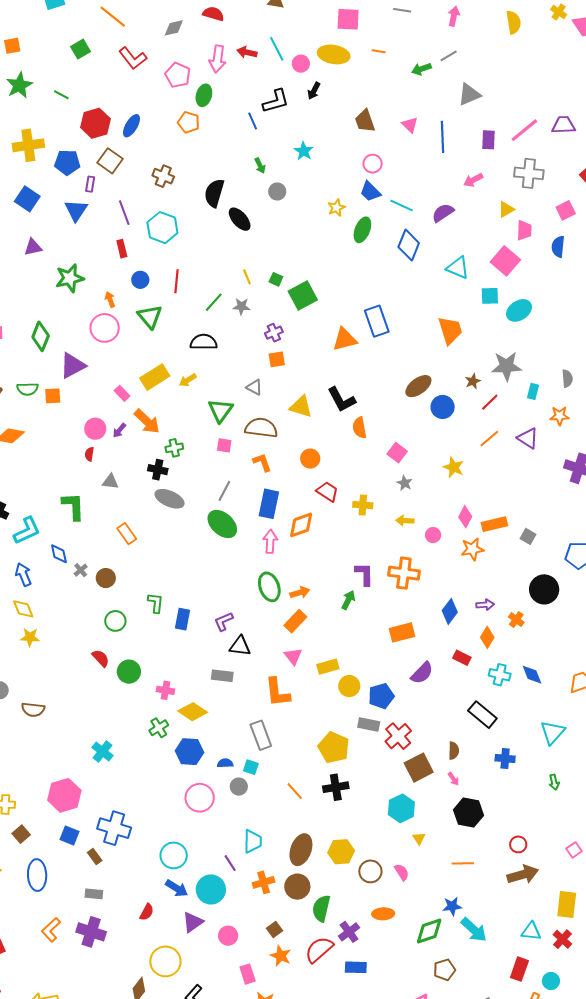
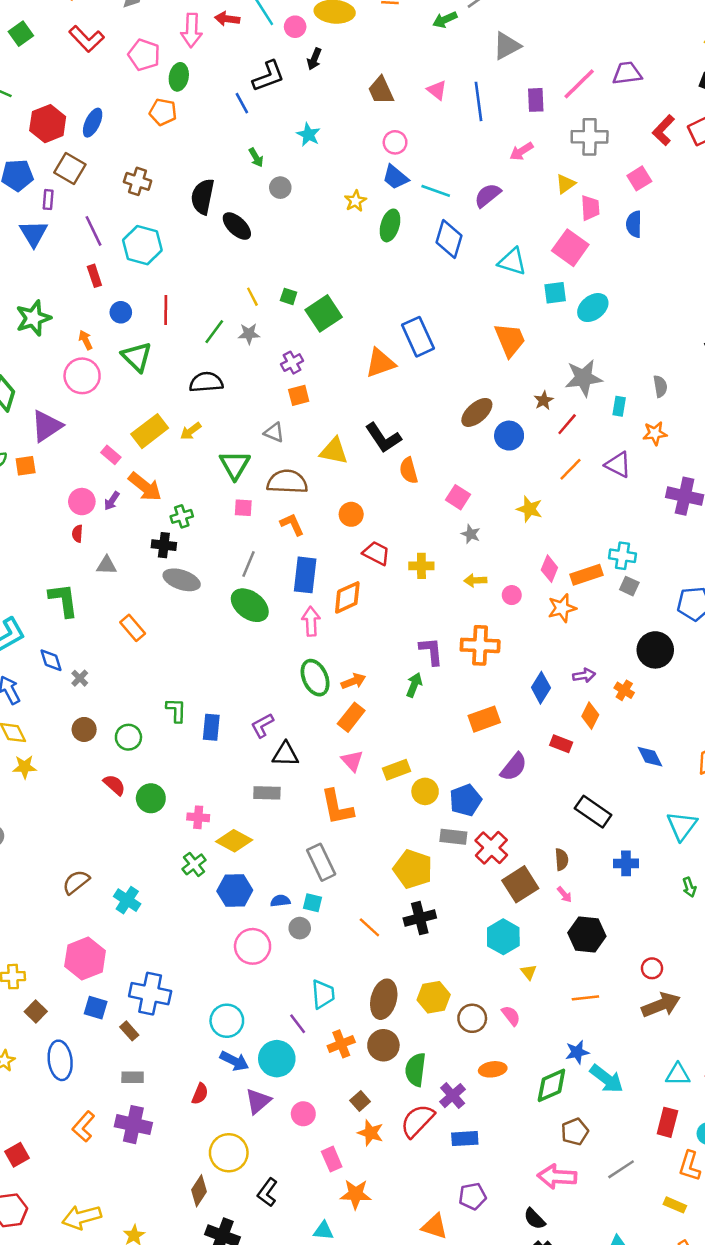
brown circle: (106, 578) -> (84, 729), moved
cyan cross: (500, 675) -> (622, 556), moved
brown semicircle: (33, 710) -> (76, 882), moved, turned 140

